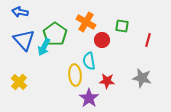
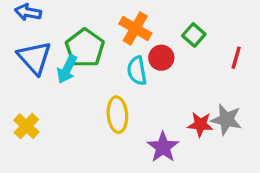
green square: (122, 26) -> (194, 35), turned 32
cyan semicircle: (89, 61) -> (137, 71), moved
red star: (107, 81) -> (200, 124), moved
purple star: (89, 98) -> (163, 147), moved

